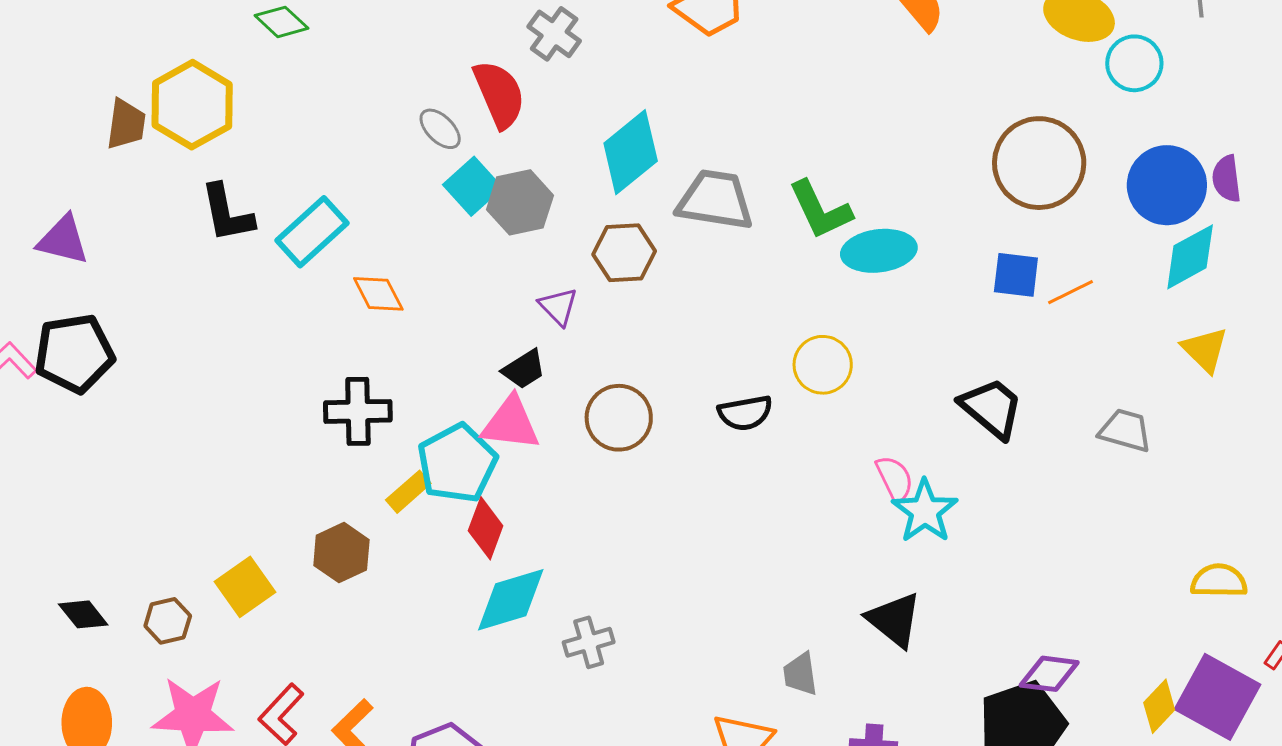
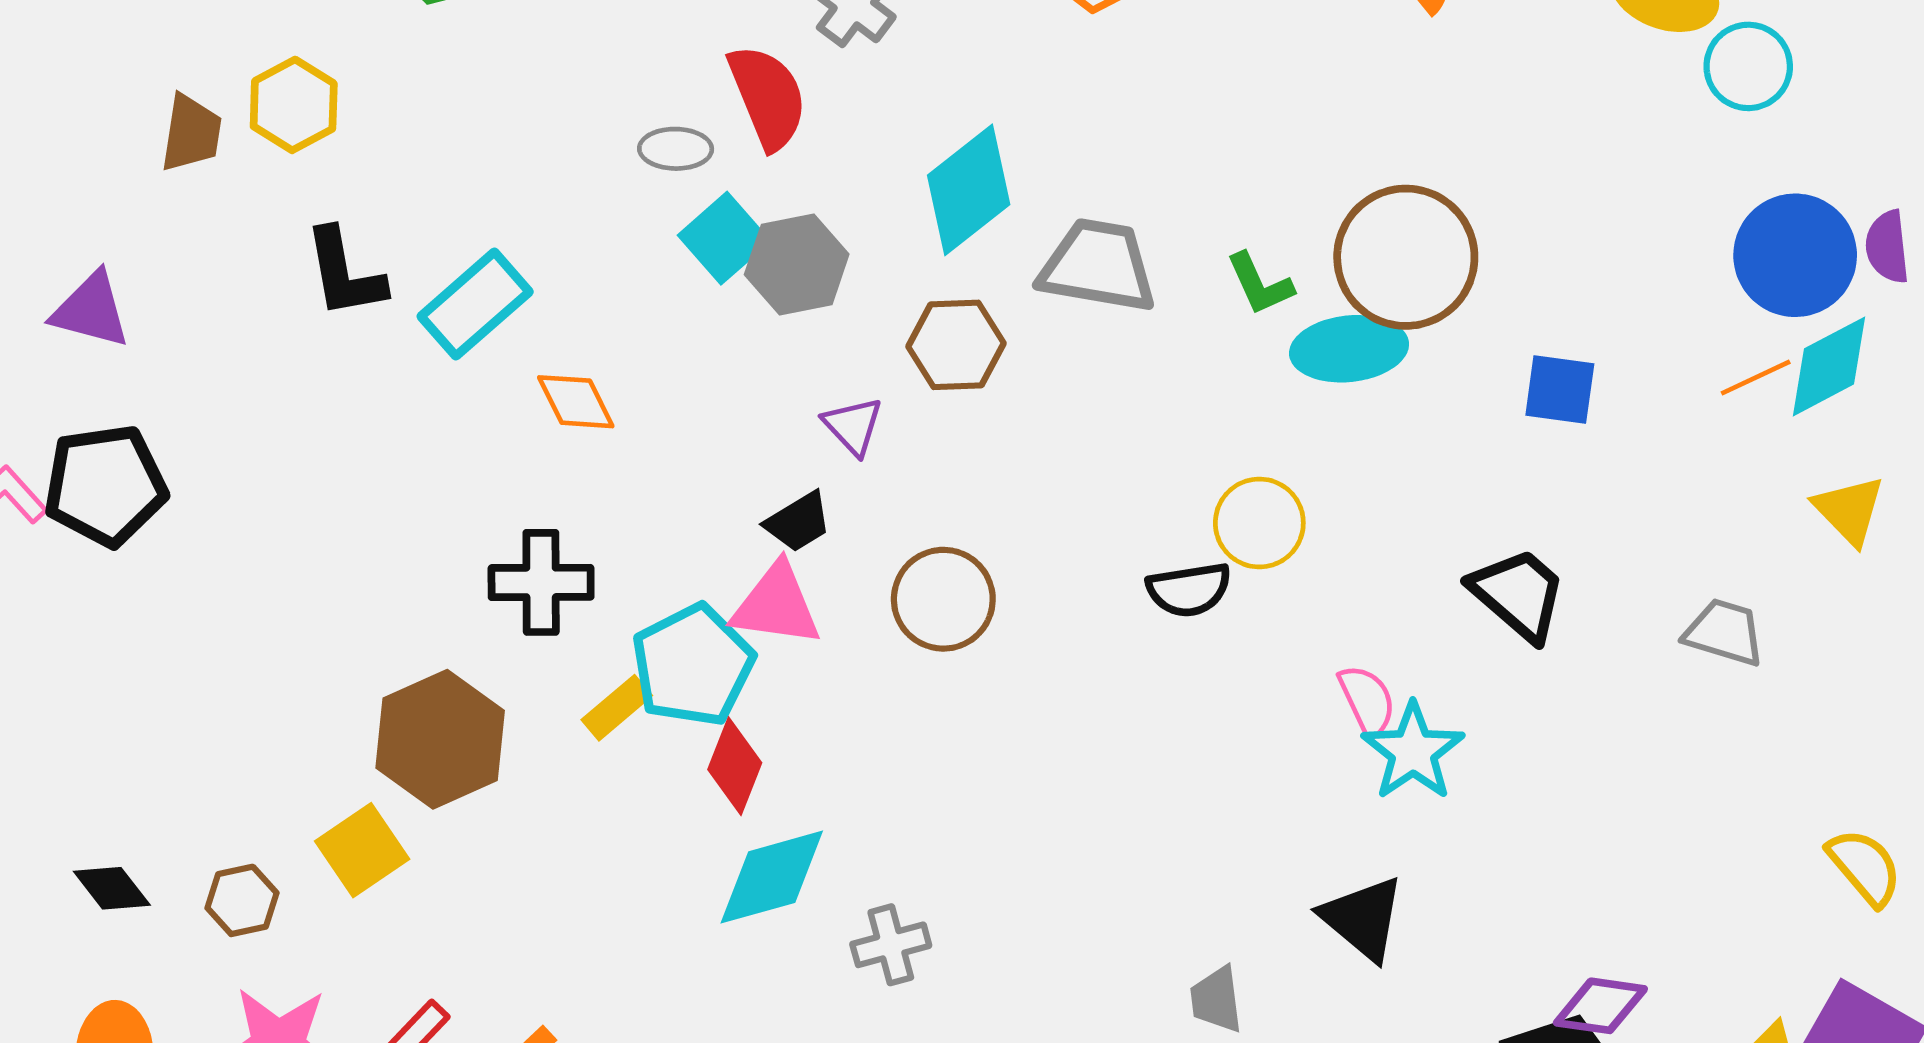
yellow hexagon: (192, 105) -> (294, 105), size x0.7
gray ellipse: (440, 129) -> (676, 149), turned -45
brown circle: (1039, 163) -> (1406, 257), moved
green L-shape: (820, 210) -> (1260, 284), size x0.7
orange line: (1071, 292) -> (1756, 378), moved
black semicircle: (745, 413) -> (1189, 590), moved
brown hexagon: (341, 553) -> (440, 739), moved, size x1.5
yellow semicircle: (1219, 581) -> (1865, 867), turned 48

